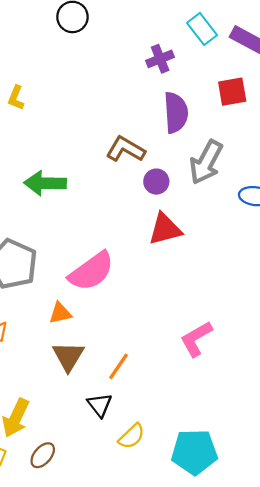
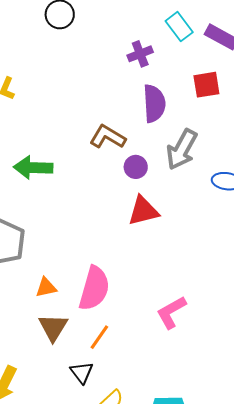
pink semicircle: (91, 271) -> (94, 288), moved, turned -39

